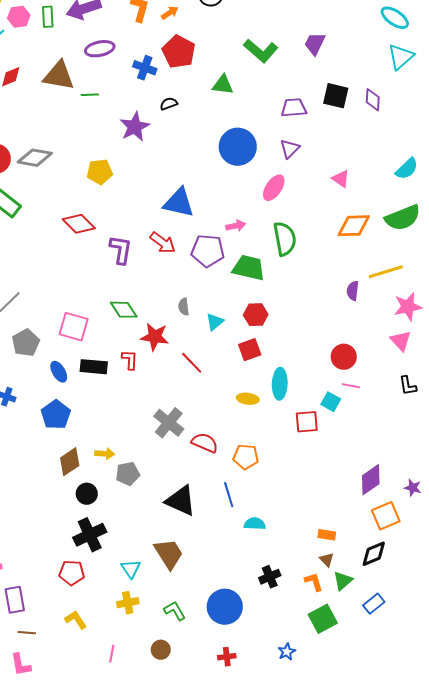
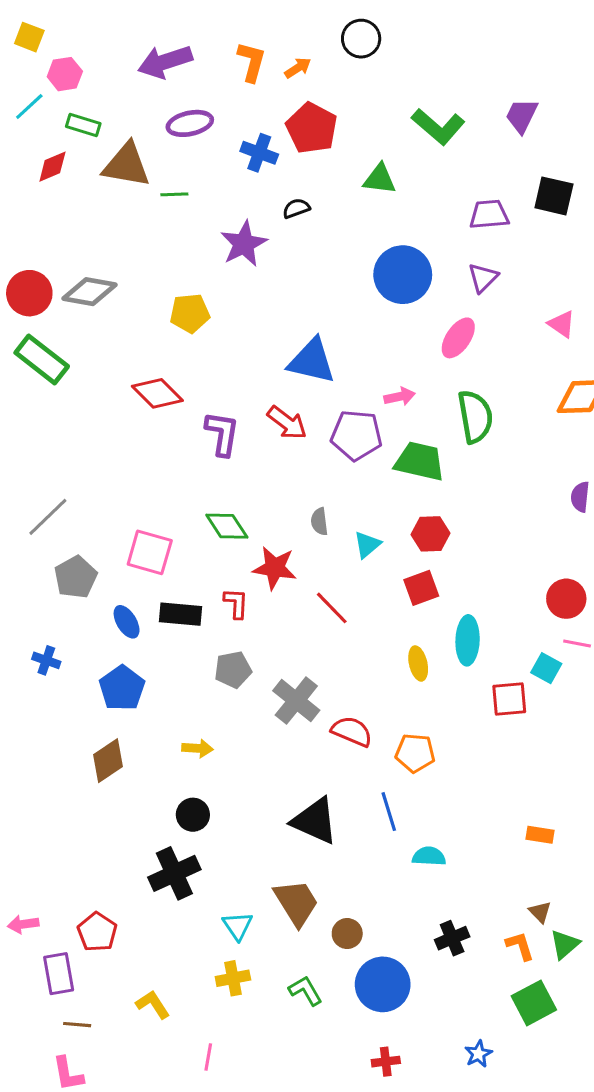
green rectangle: (48, 17) -> (83, 125), moved, turned -70
yellow ellipse: (248, 399) -> (418, 663), turned 70
brown diamond: (70, 462) -> (108, 761), moved
gray pentagon: (128, 474) -> (233, 670), moved
black circle: (87, 494) -> (193, 815), moved
orange rectangle: (327, 535) -> (540, 835), moved
red pentagon: (72, 573) -> (97, 932), moved, turned 30
brown circle: (161, 650) -> (347, 934), moved

